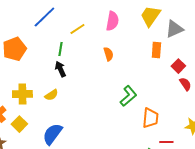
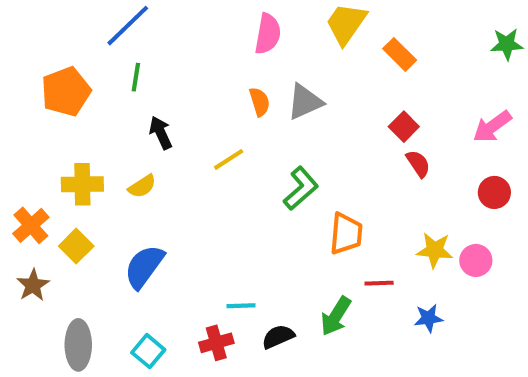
yellow line: (77, 29) -> (229, 159), moved
gray triangle: (174, 29) -> (305, 102), moved
green line: (60, 49) -> (136, 77), moved
orange rectangle: (156, 50) -> (400, 54), moved, turned -49

